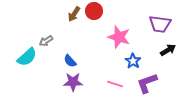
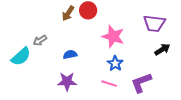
blue semicircle: (70, 61) -> (70, 54), moved, turned 120
blue star: (133, 61) -> (115, 63), moved

